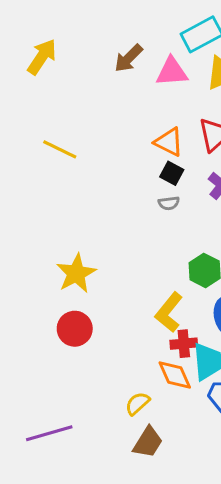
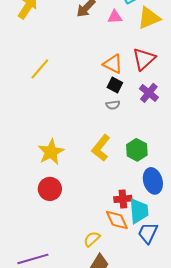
pink triangle: (172, 72) -> (115, 17), size x0.7
yellow line: (60, 149) -> (40, 69), turned -75
yellow L-shape: (169, 312) -> (101, 148), moved

